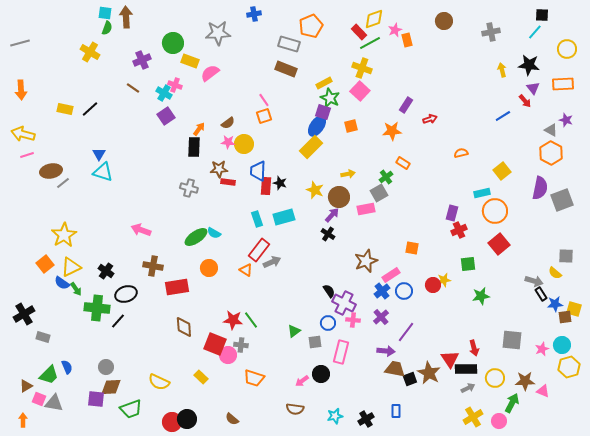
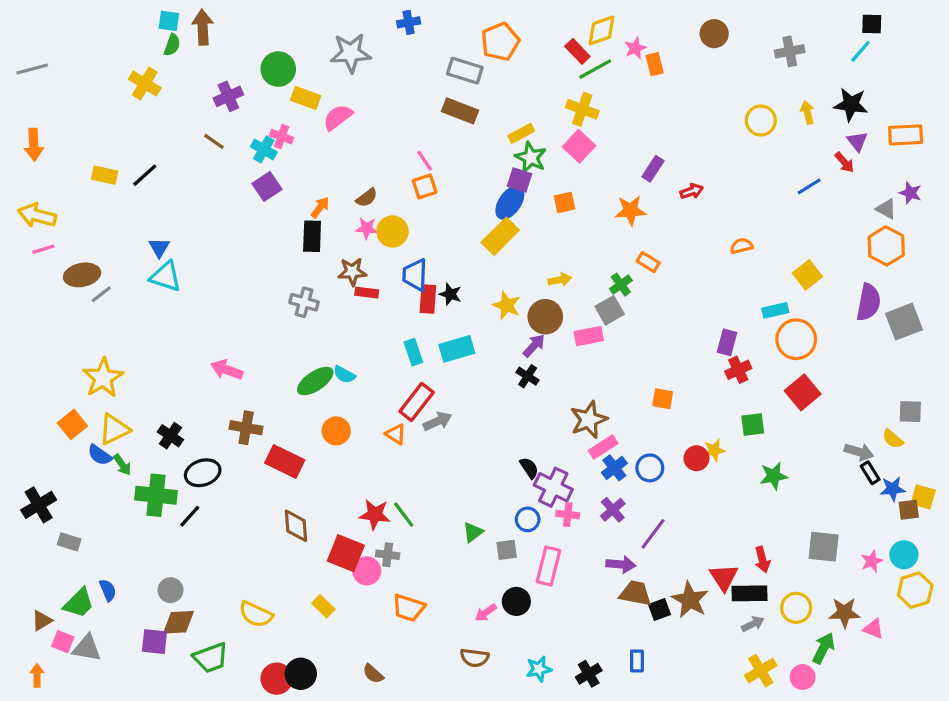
yellow circle: (567, 49) -> (761, 120), moved
pink rectangle: (391, 275) -> (603, 447), moved
red rectangle: (177, 287) -> (285, 461), turned 35

